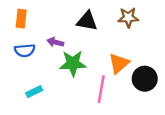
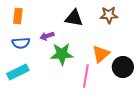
purple arrow: (55, 42) -> (47, 36), turned -32
cyan rectangle: (34, 92) -> (18, 72), moved, size x1.5

